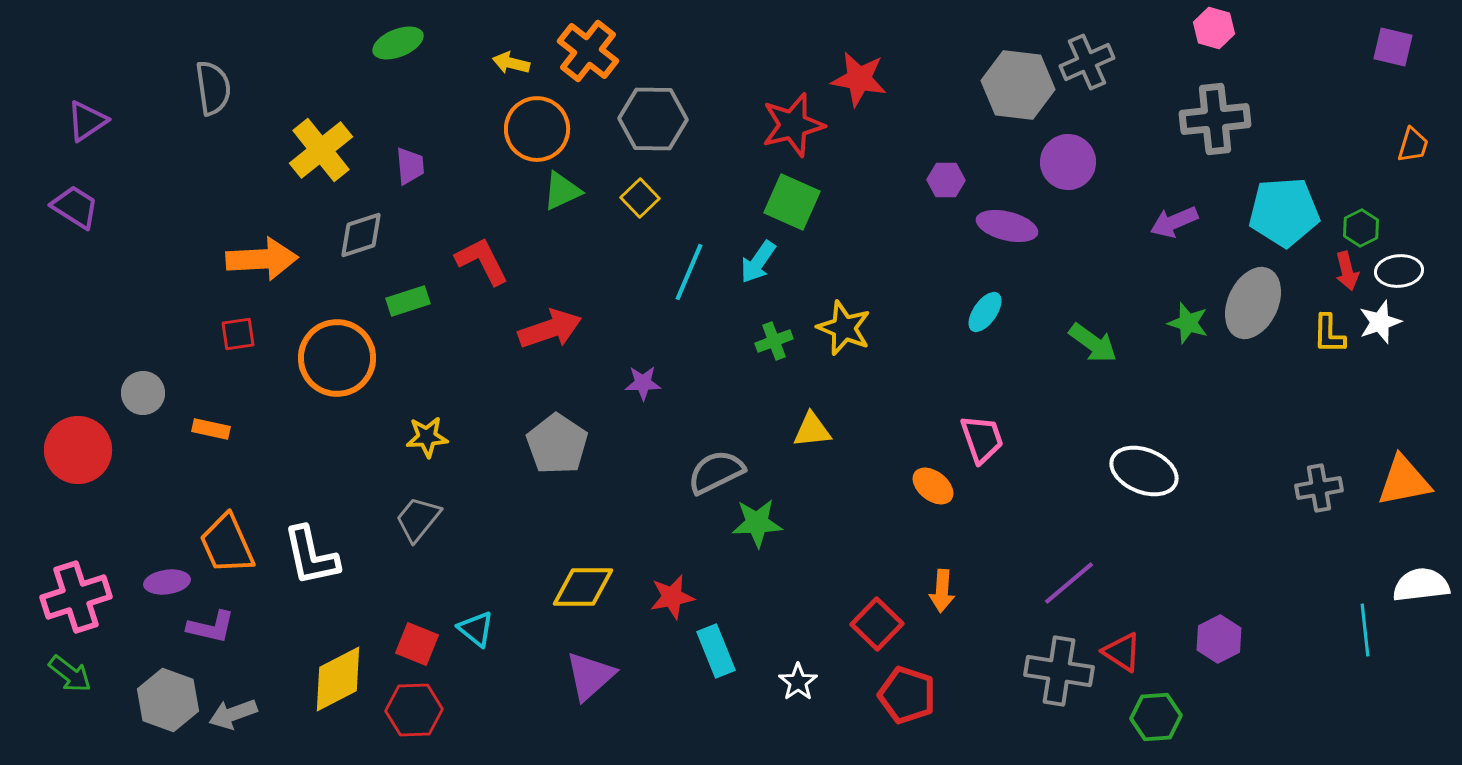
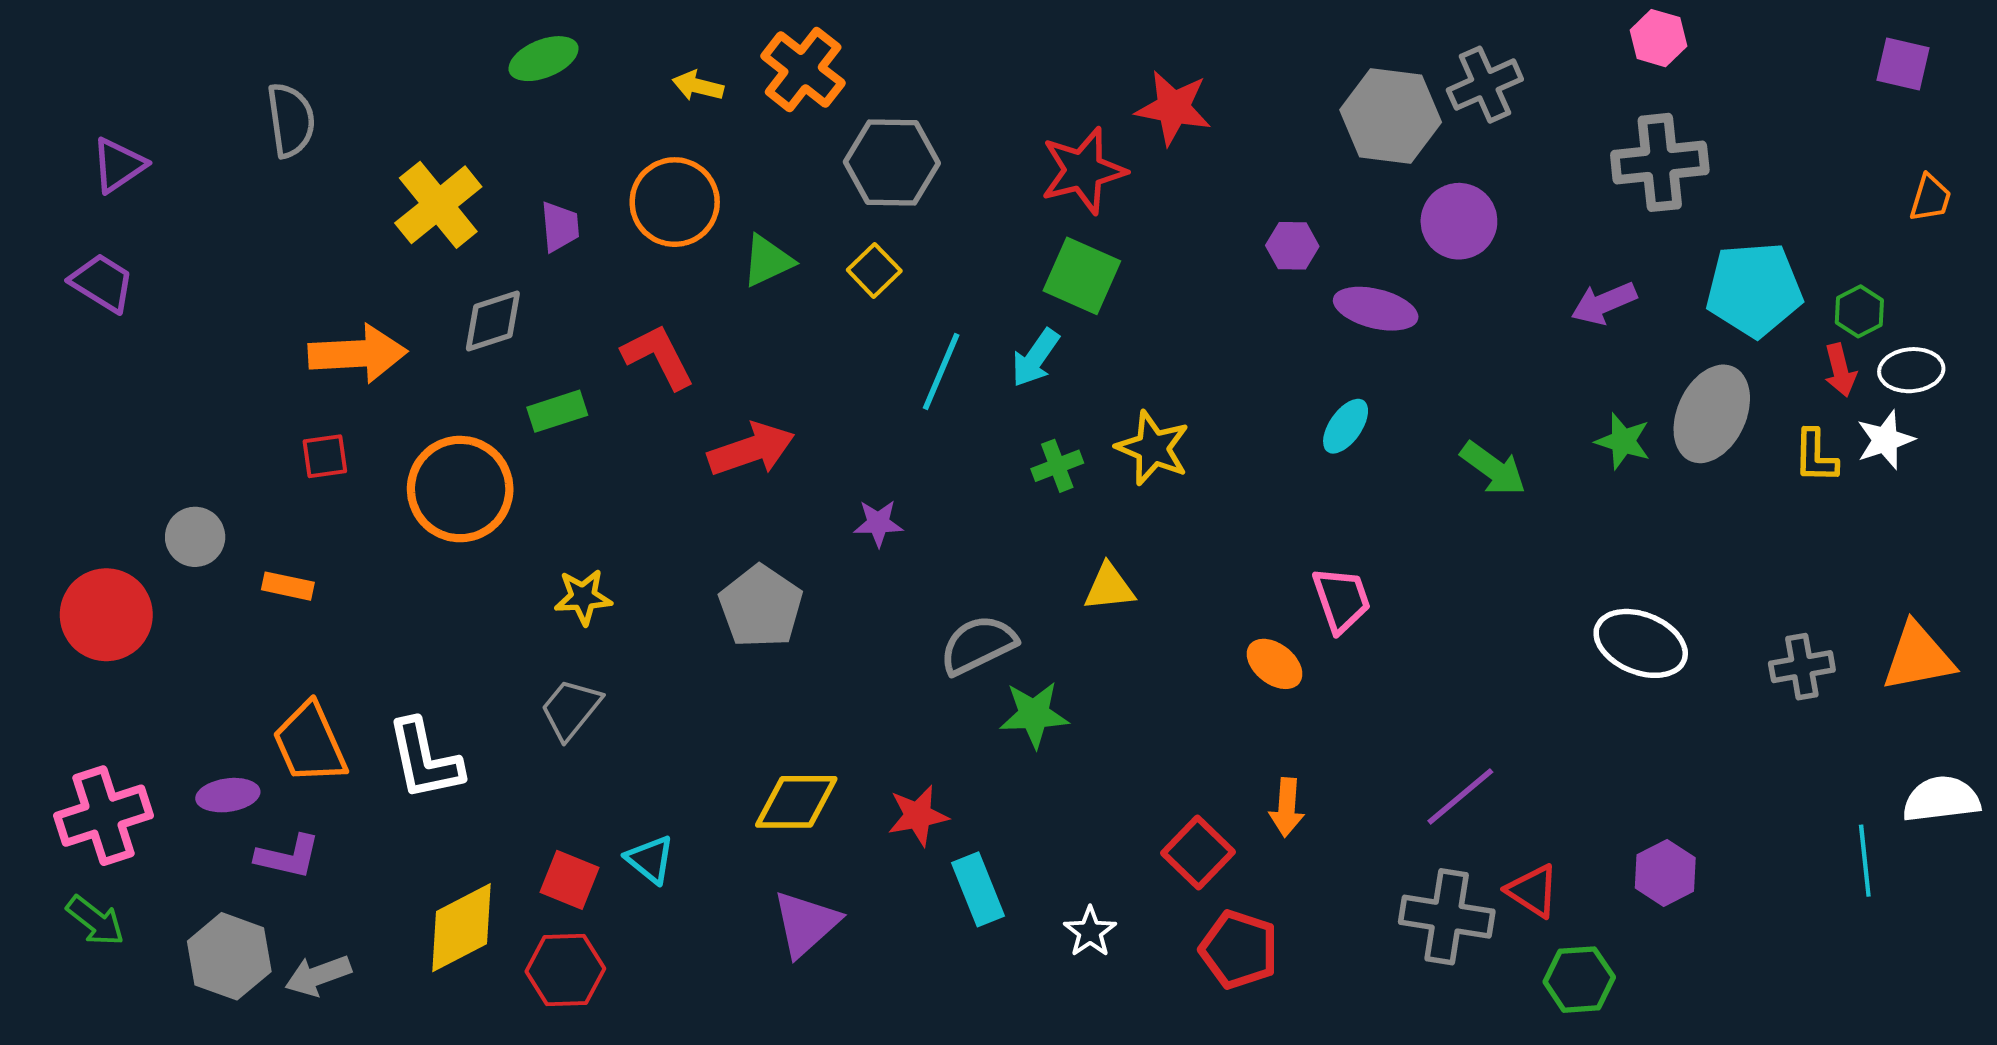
orange circle: (537, 129) -> (675, 202), moved
white ellipse: (1144, 471) -> (1641, 643), moved

